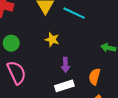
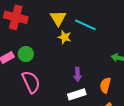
yellow star: (52, 40) -> (64, 37), moved

